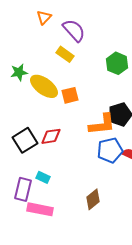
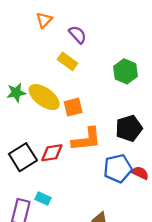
purple semicircle: (74, 30) -> (78, 35), size x0.7
green star: (19, 72) -> (16, 93), moved
orange L-shape: (102, 124) -> (86, 139), moved

